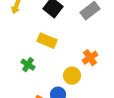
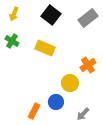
green cross: (28, 65) -> (12, 41), moved

